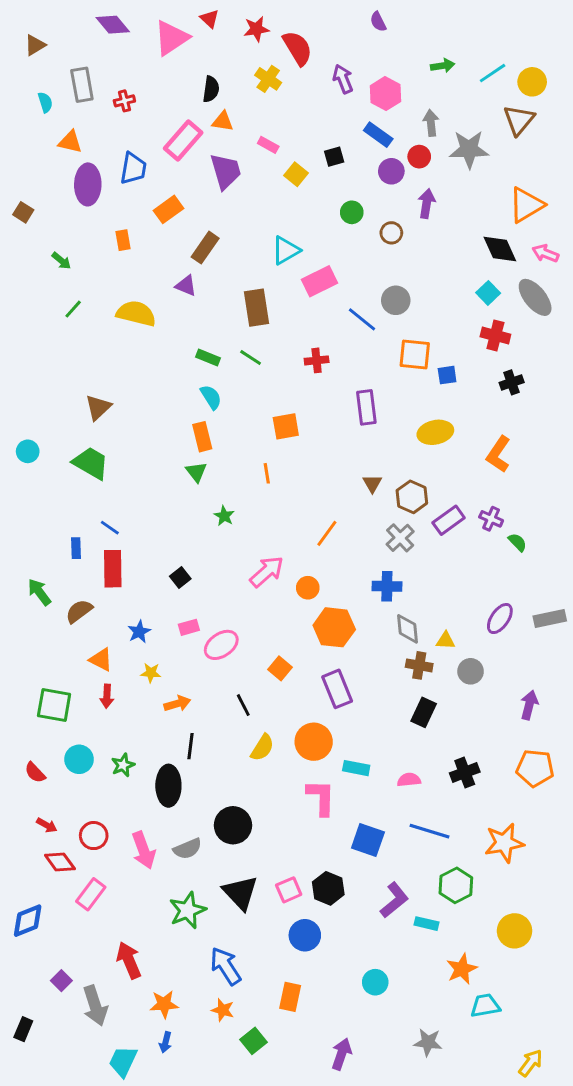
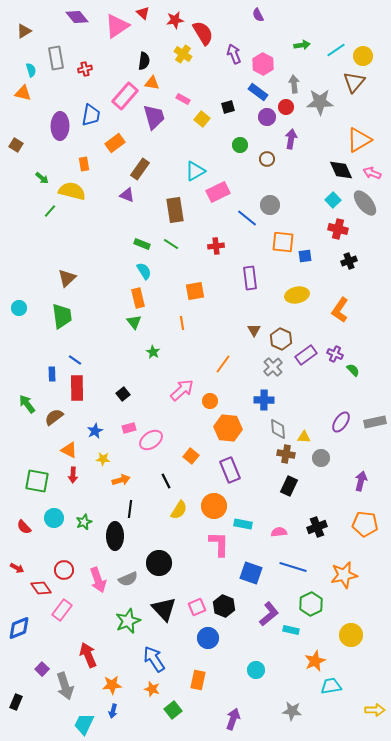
orange triangle: (70, 142) -> (23, 93), moved
yellow semicircle: (136, 314) -> (72, 191), moved
green trapezoid: (91, 463) -> (62, 316), turned 52
red arrow: (47, 825) -> (17, 568), moved
yellow arrow: (531, 1063) -> (375, 710), moved, turned 54

